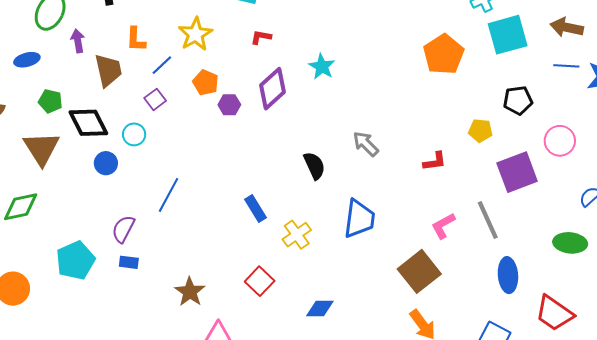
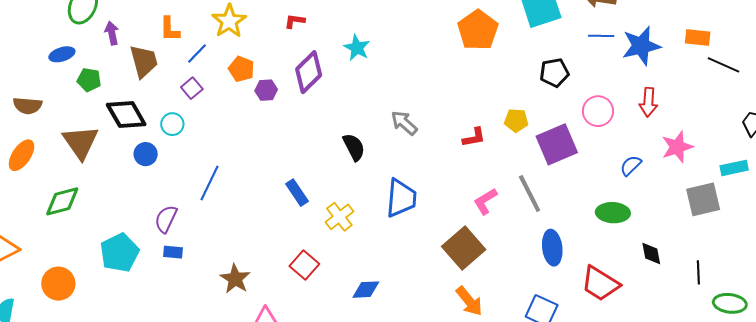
green pentagon: (50, 101) -> (89, 80), moved
yellow pentagon: (480, 131) -> (516, 120), moved

